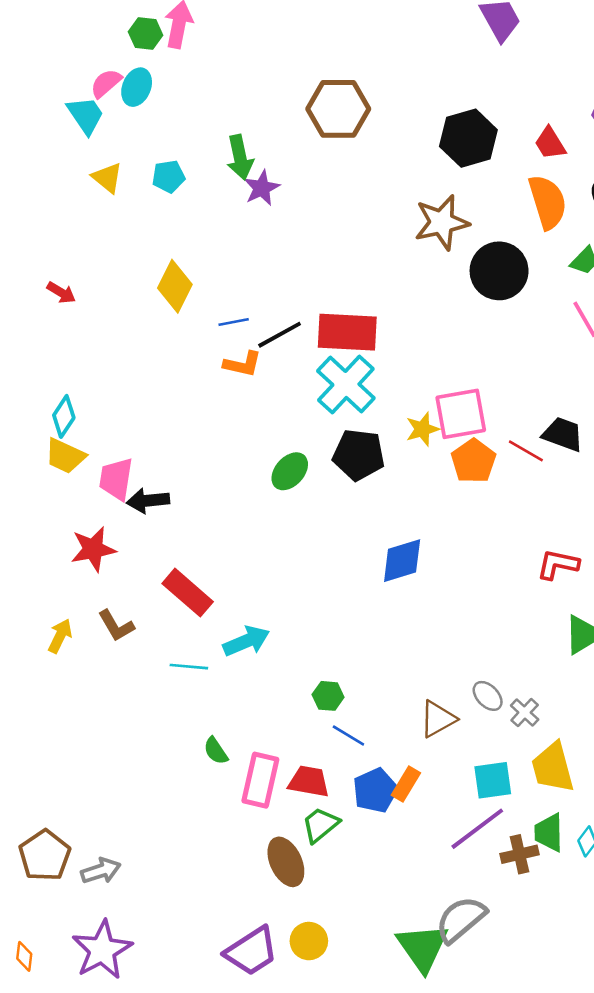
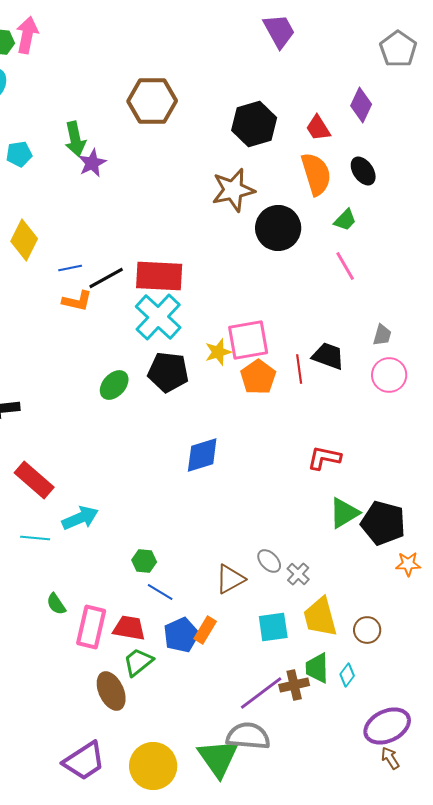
red line: (526, 451) -> (299, 369), turned 52
purple line: (477, 829) -> (261, 693), moved
gray semicircle: (461, 919) -> (248, 736), turned 45
yellow circle: (309, 941) -> (153, 766), moved, size x1.6

